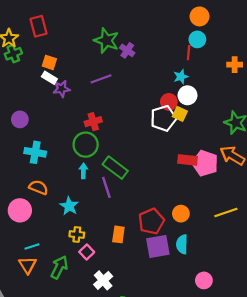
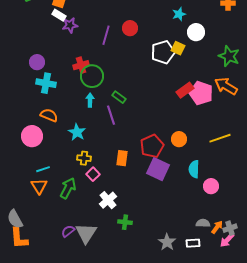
purple line: (101, 79) -> (106, 35), moved, turned -54
white circle: (187, 95) -> (196, 32), moved
red circle: (169, 102) -> (130, 28), moved
purple circle: (20, 119) -> (37, 62), moved
red cross: (93, 122) -> (81, 65), moved
red rectangle: (187, 160) -> (185, 90), turned -42
green rectangle: (115, 168) -> (119, 97), size x0.6
cyan semicircle: (182, 244) -> (194, 169), moved
purple square: (158, 246) -> (158, 169), turned 35
pink circle: (204, 280) -> (211, 186), moved

